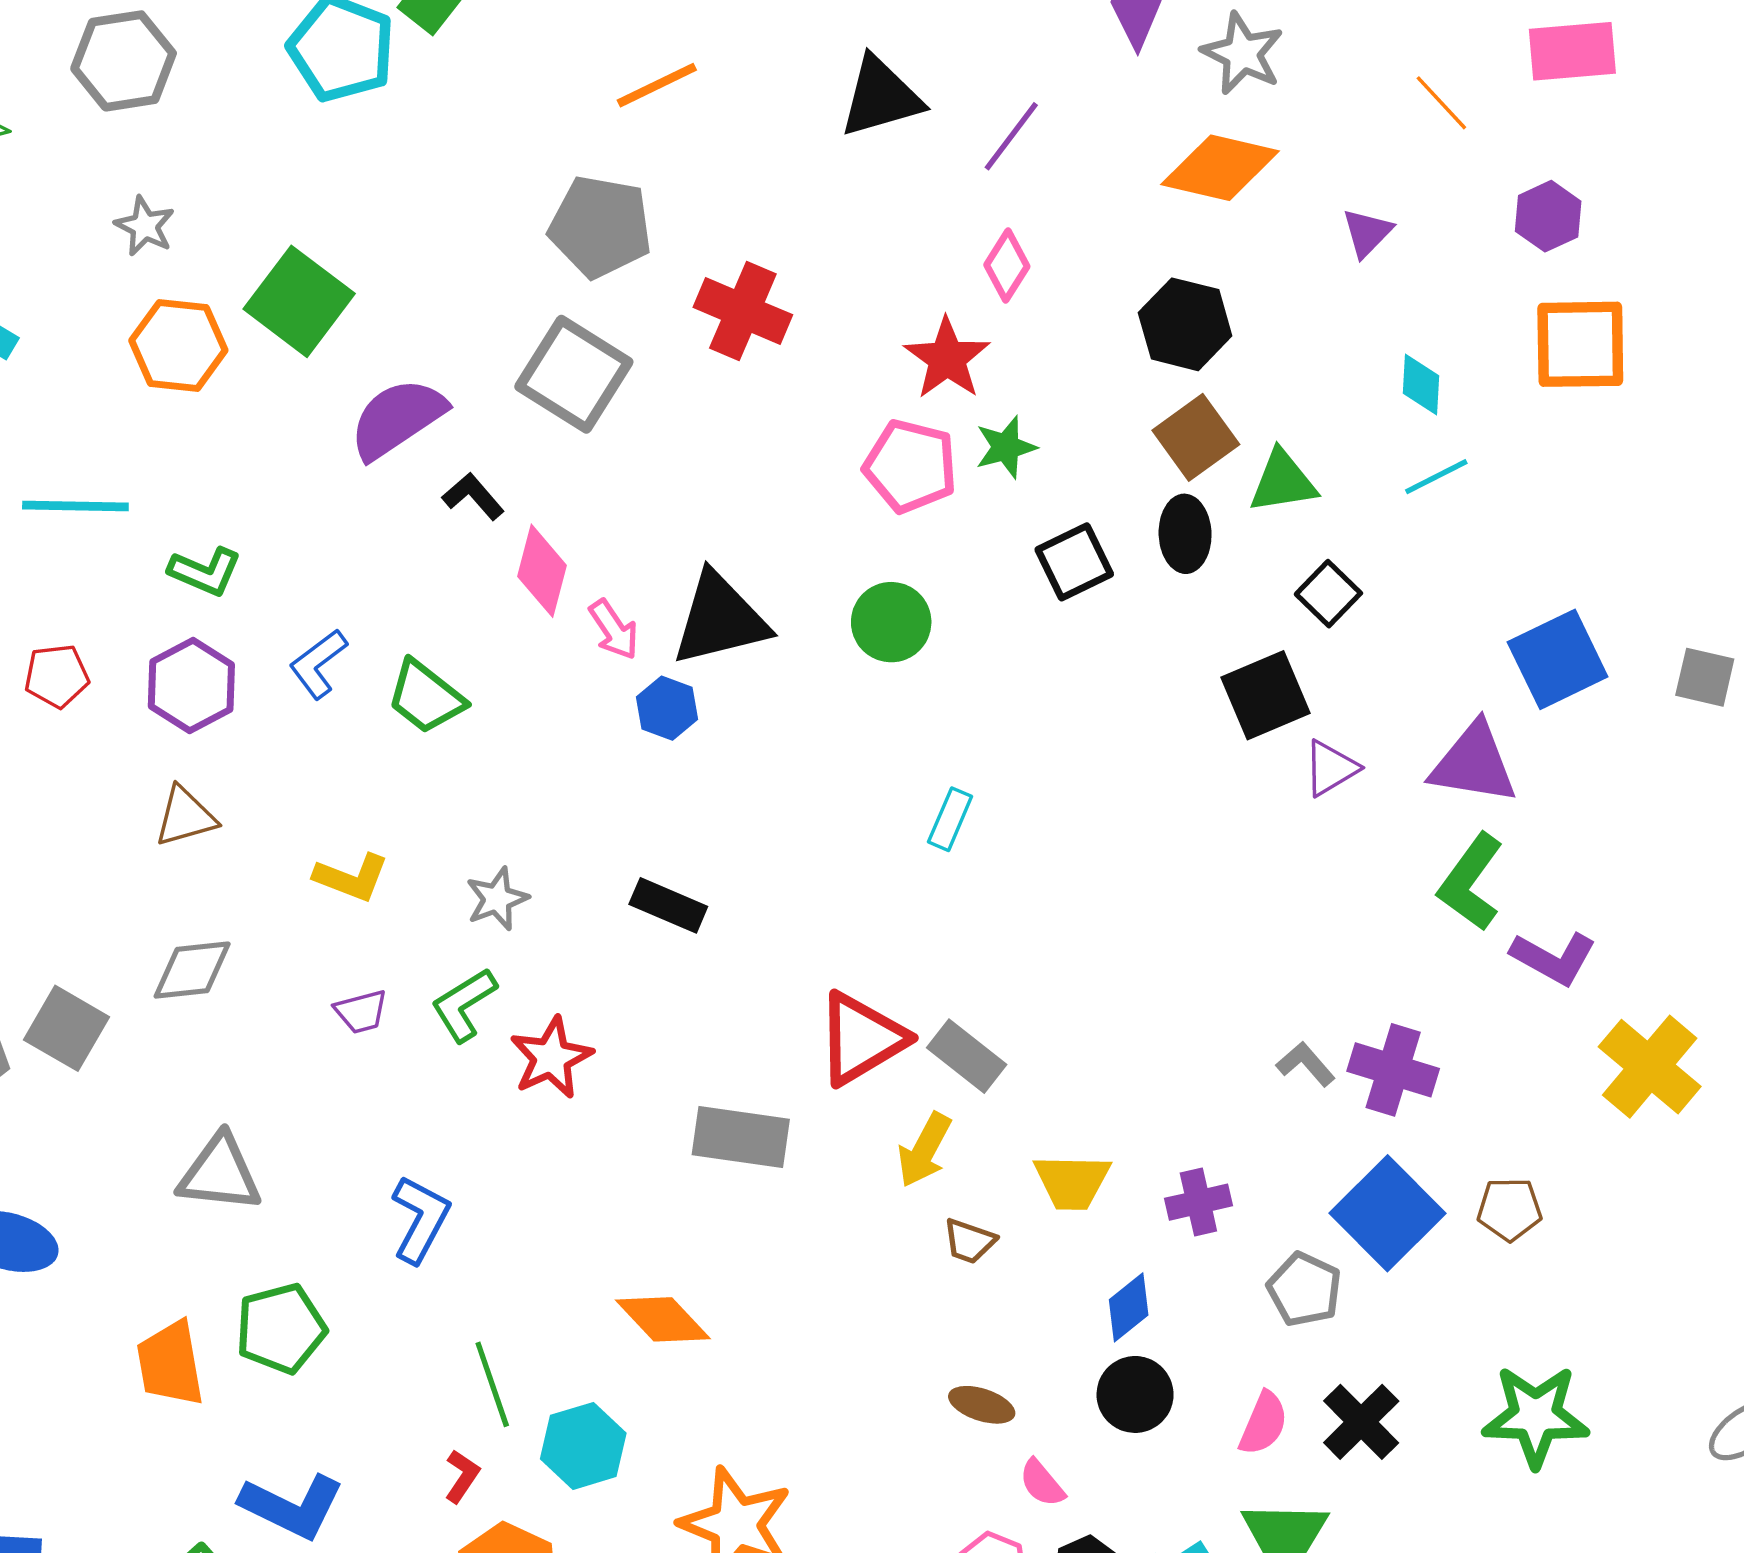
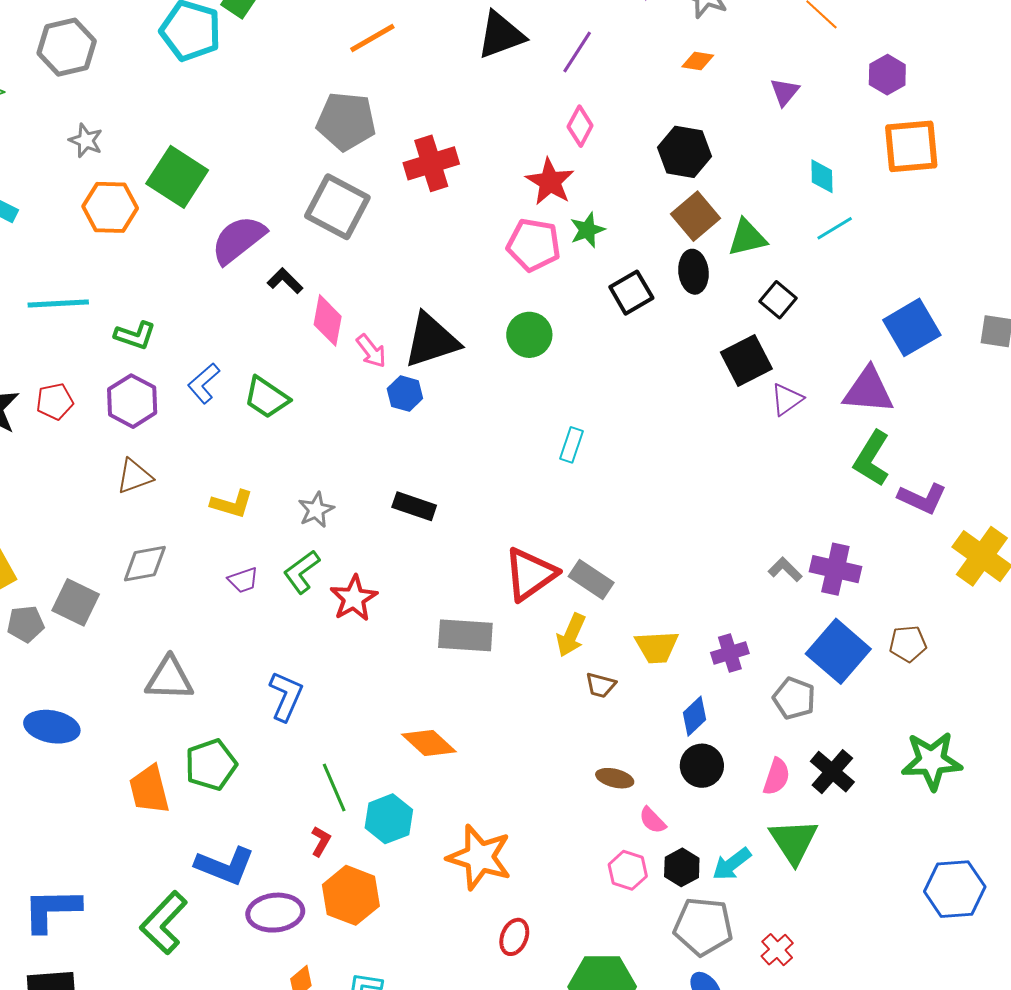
orange diamond: (1220, 168) -> (698, 61), size x0.5
red cross: (743, 311) -> (431, 163), turned -36

